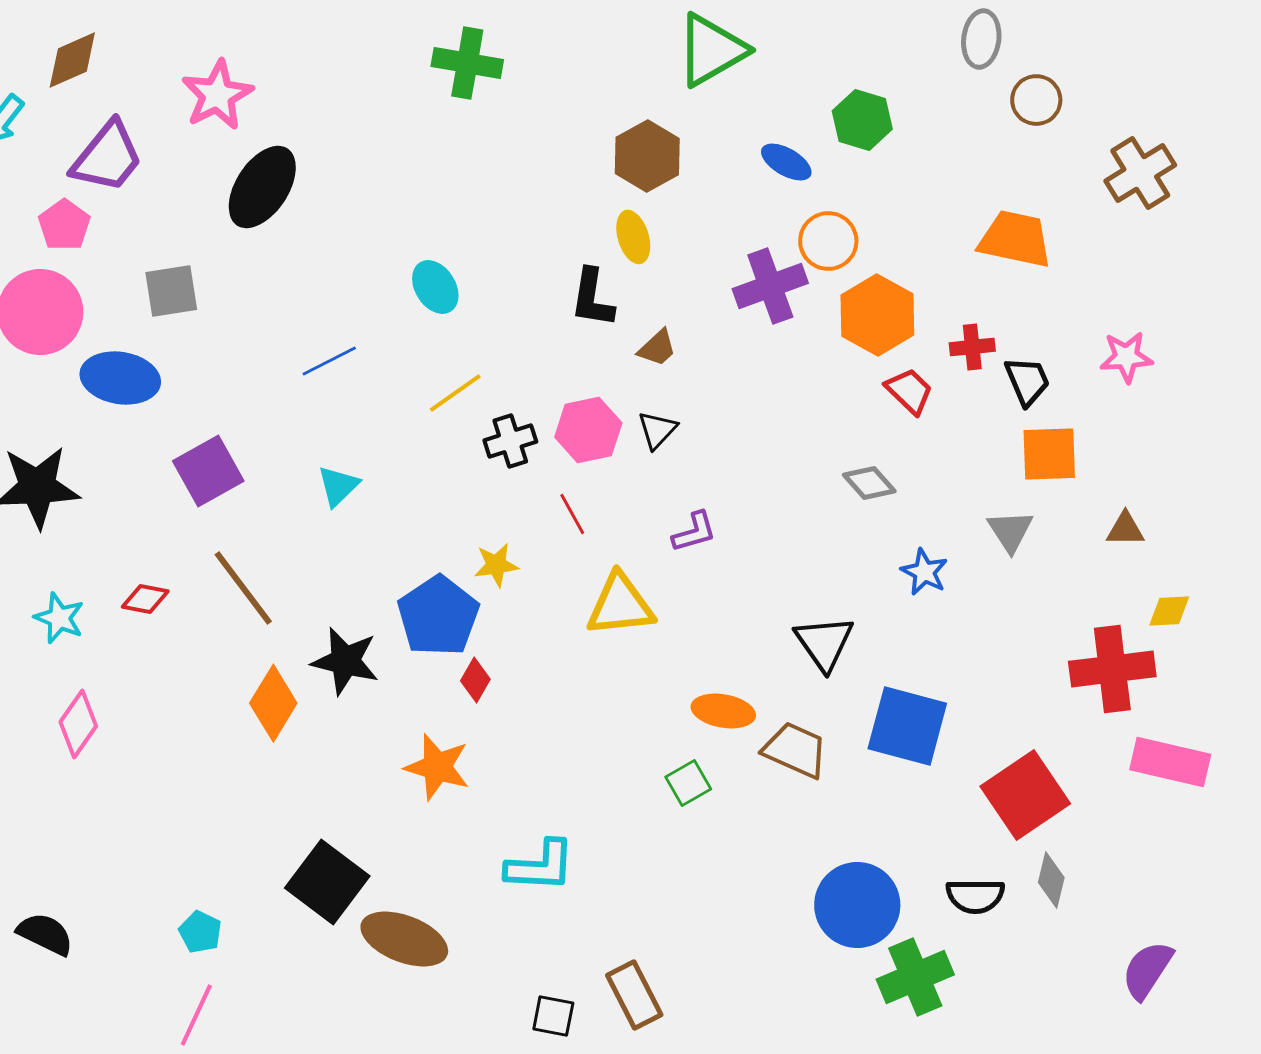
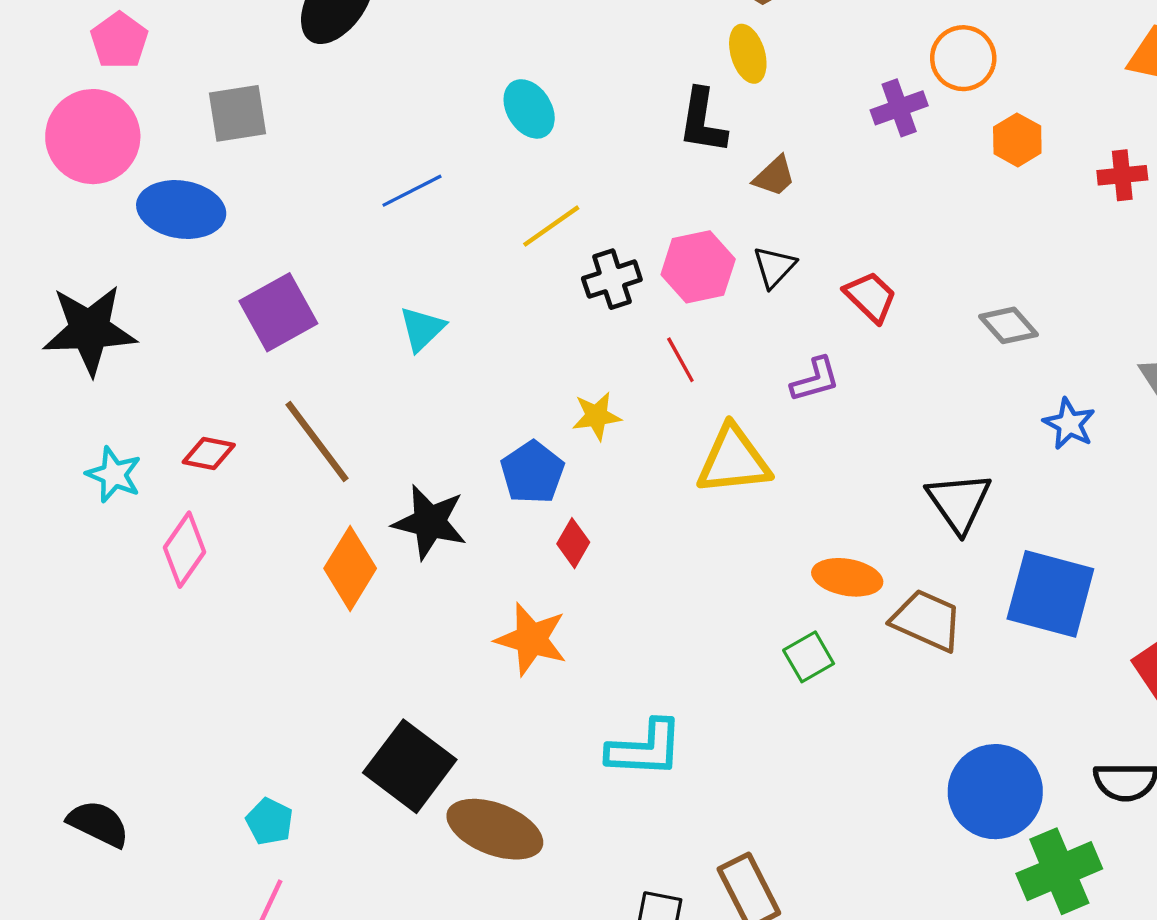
purple cross: (770, 286) -> (899, 108), size x0.7
orange hexagon: (877, 315) -> (1017, 140), size x0.6
red trapezoid: (909, 391) -> (870, 297), moved
blue pentagon: (438, 616) -> (532, 472), size x0.7
pink diamond: (78, 724) -> (184, 550), moved

